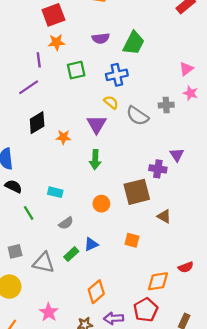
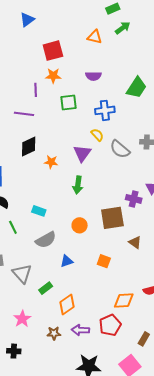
green trapezoid: (134, 43) -> (136, 88), moved
purple line: (29, 87) -> (24, 114), turned 36
gray semicircle: (66, 223) -> (46, 240), size x1.5
green rectangle: (71, 254) -> (46, 288), moved
gray triangle: (44, 263) -> (22, 274), turned 30

